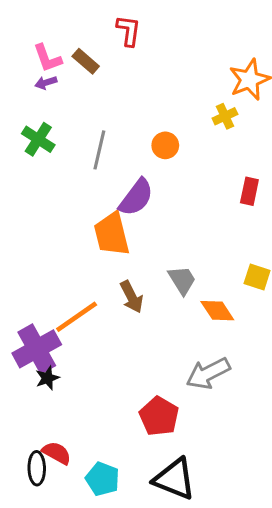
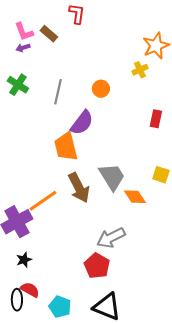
gray trapezoid: (182, 280) -> (112, 177), size x1.4
brown arrow: (132, 297) -> (79, 188), size x1.4
gray arrow: (208, 373) -> (111, 238), moved
black star: (47, 378) -> (24, 260), moved

